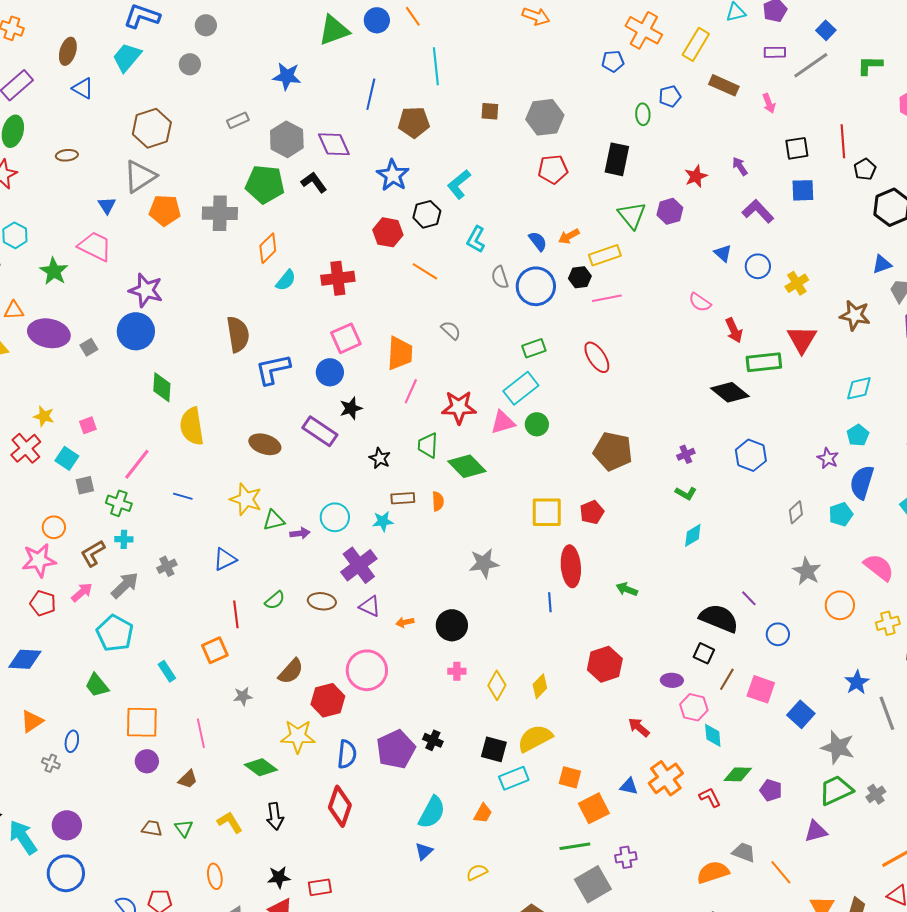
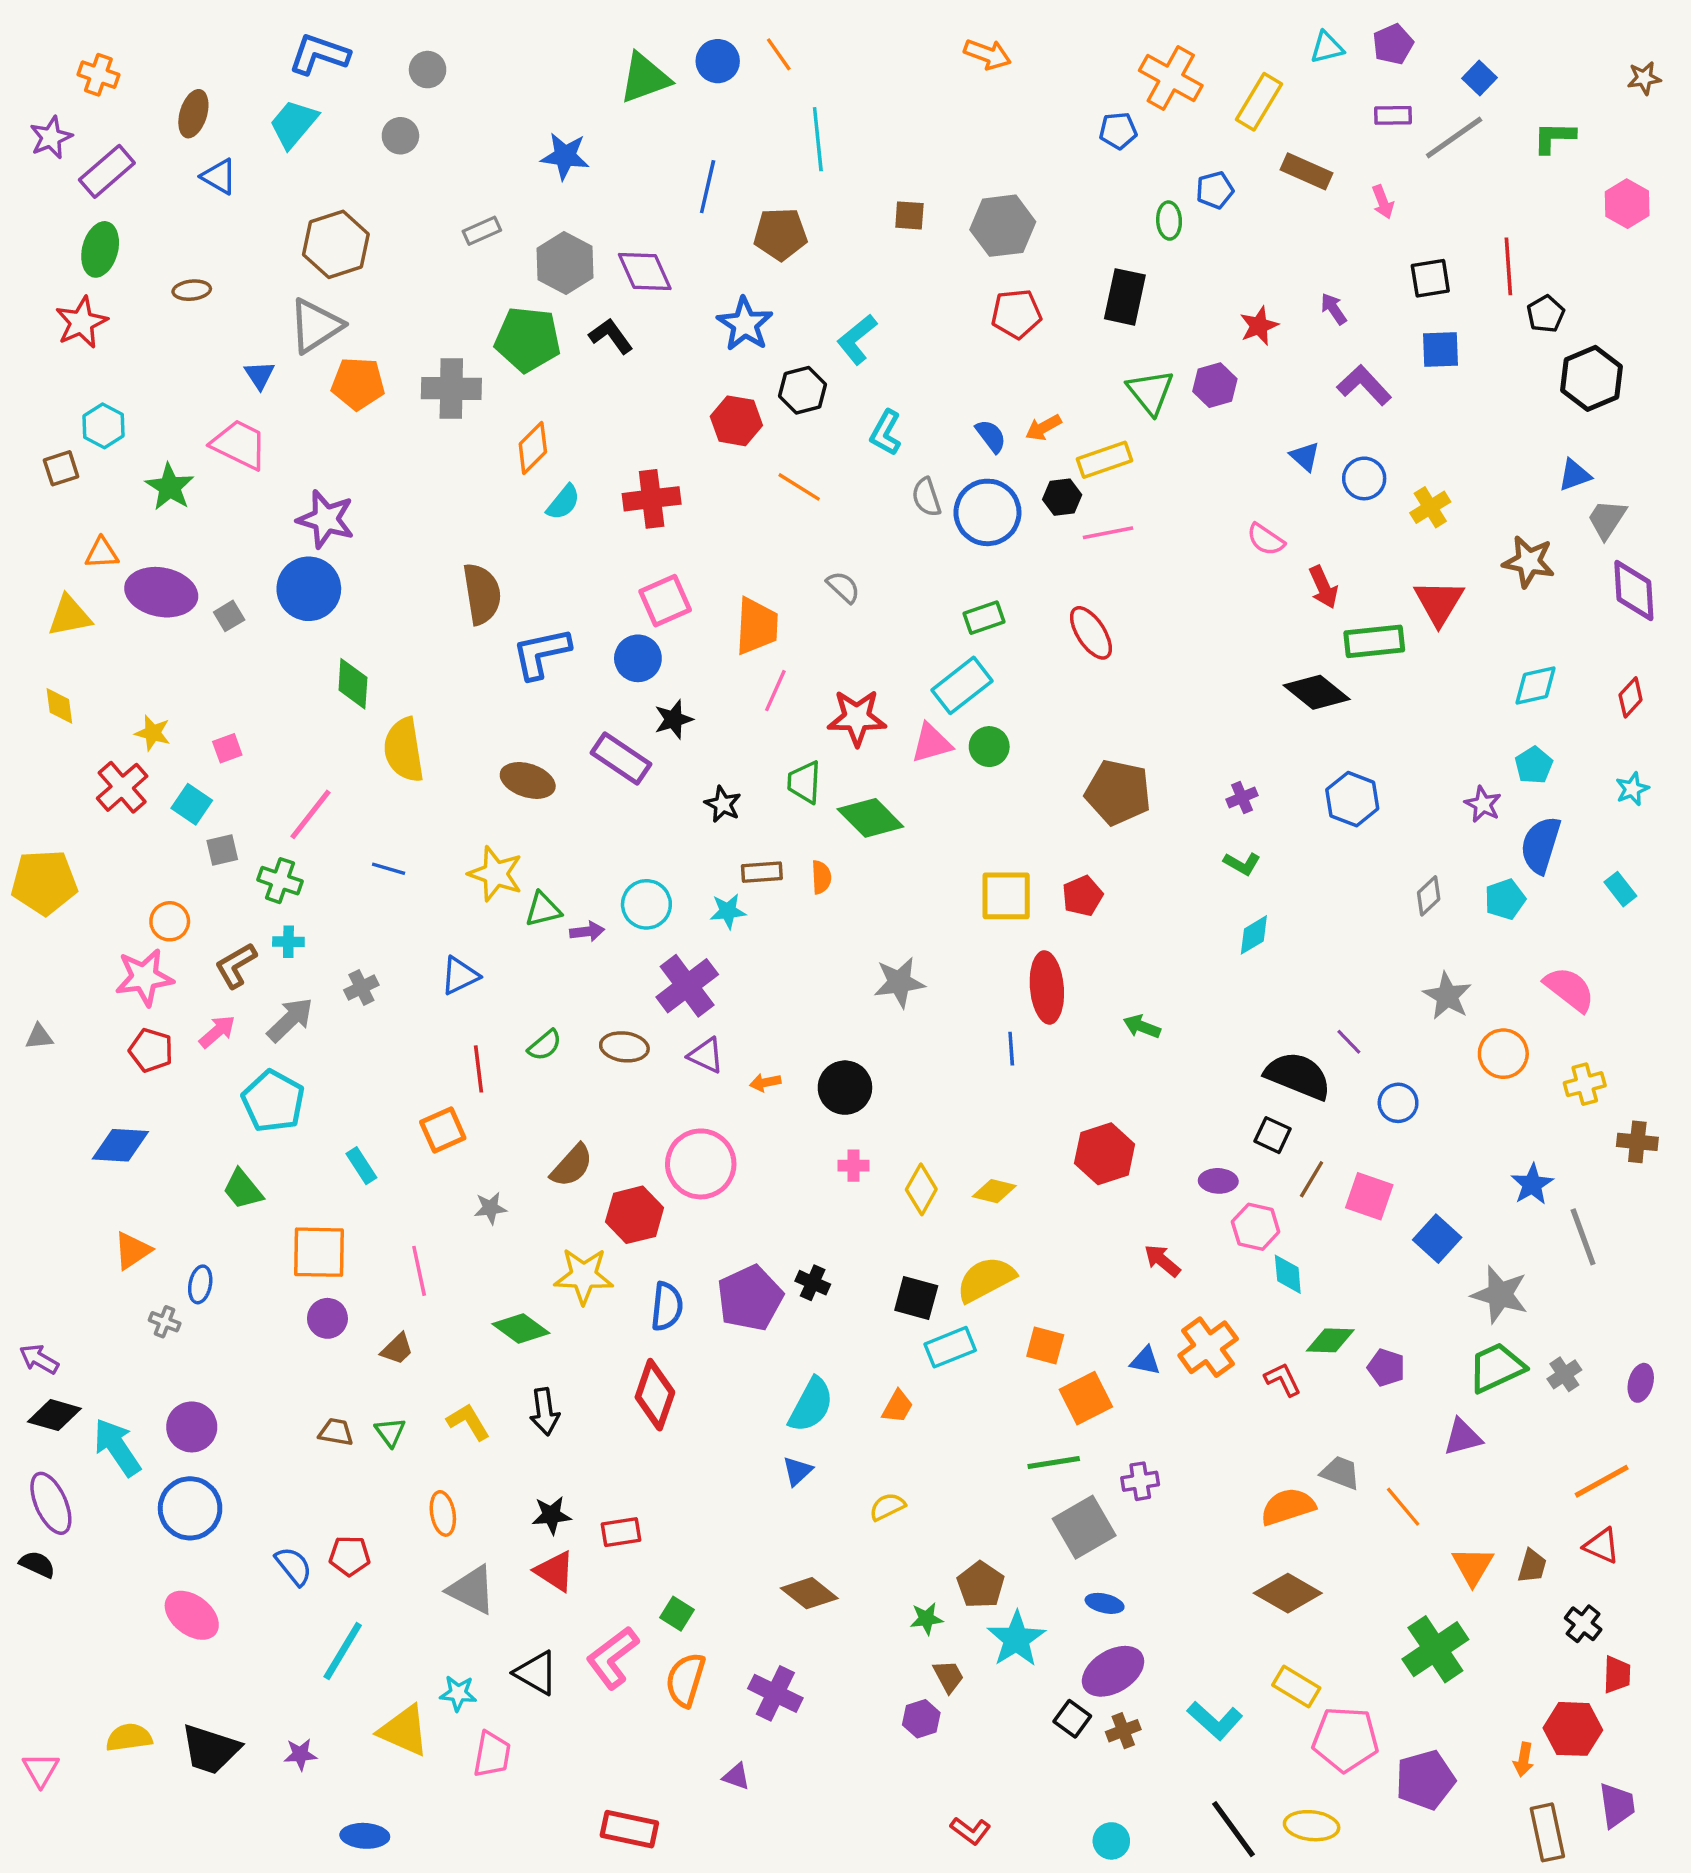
yellow diamond: (540, 686) -> (994, 1191), turned 60

